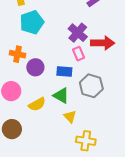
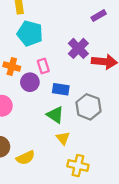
cyan pentagon: (32, 22) -> (30, 33), turned 30
pink rectangle: (79, 54) -> (43, 66), moved
yellow semicircle: (37, 104) -> (25, 158), moved

